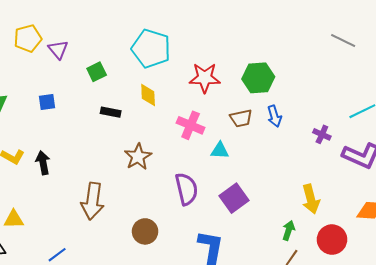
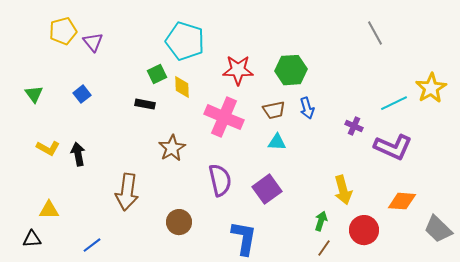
gray line: (343, 40) -> (375, 33), turned 35
green square: (97, 72) -> (157, 74), moved
blue square: (47, 102) -> (82, 94), turned -30
pink cross: (191, 125) -> (224, 117), size x1.4
cyan triangle: (220, 151) -> (277, 142), moved

